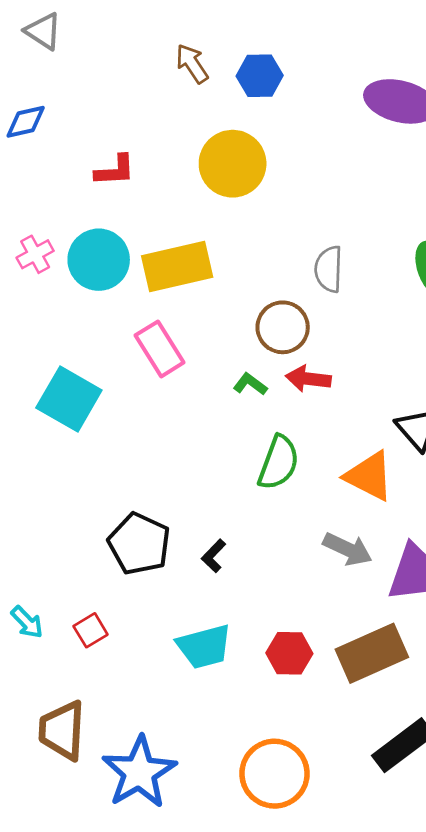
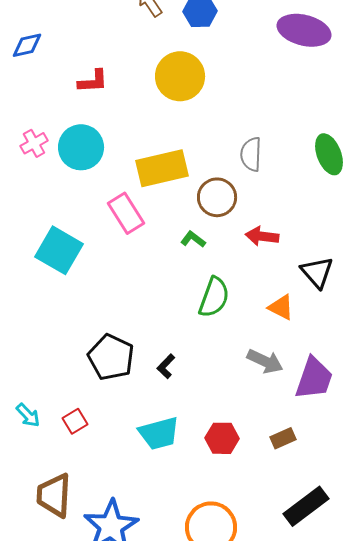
yellow rectangle: (177, 266) -> (162, 168), moved
red arrow: (308, 379) -> (262, 236), moved
orange triangle: (369, 476) -> (281, 307), size x0.7
brown rectangle: (372, 653) -> (283, 438), size x0.5

